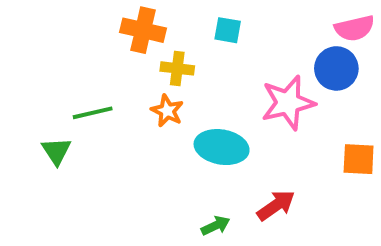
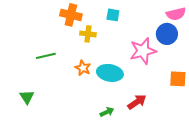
orange star: (167, 111) -> (83, 68), moved
green triangle: (56, 151) -> (27, 97), moved

